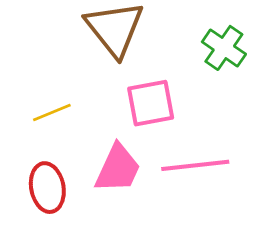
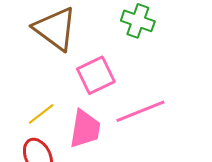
yellow line: (52, 113) -> (41, 114), moved

